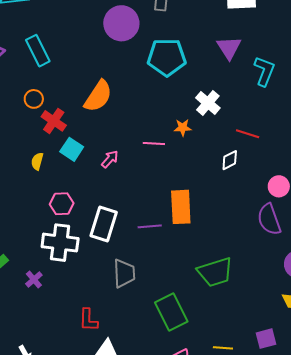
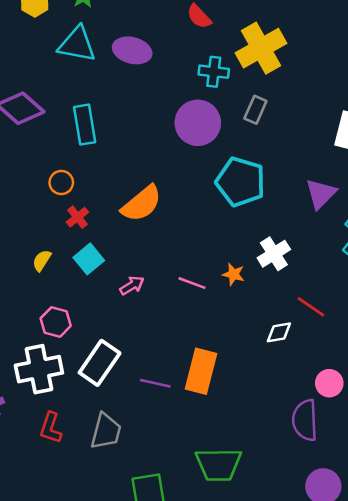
red cross: (54, 121) -> (77, 217), size x0.7
white cross: (60, 243) -> (39, 369), turned -36
red L-shape: (88, 320) -> (51, 428), moved

